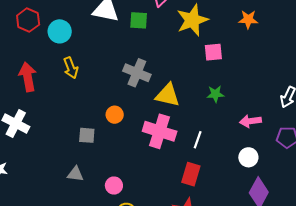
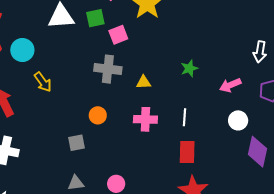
pink square: (213, 52) -> (118, 35), moved
yellow triangle: (168, 95) -> (143, 82), size x0.6
pink cross: (160, 131) -> (145, 119), size x0.7

